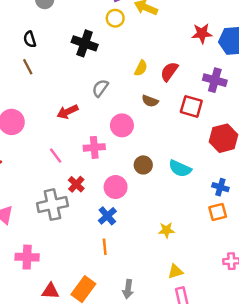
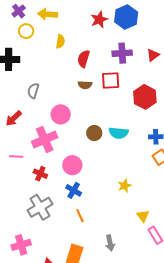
yellow semicircle: (141, 68) -> (60, 41), moved
brown semicircle: (150, 101) -> (85, 85), moved
pink cross: (94, 147) -> (45, 139), size x1.4
pink line: (56, 156) -> (16, 157), turned -32
brown circle: (143, 165) -> (94, 133), moved
gray cross: (52, 205) -> (40, 207), moved
yellow triangle: (175, 271) -> (143, 216), turned -32

